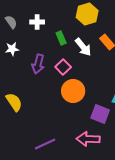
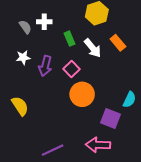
gray semicircle: (11, 22) -> (25, 27), moved
white star: (12, 49) -> (23, 57), moved

